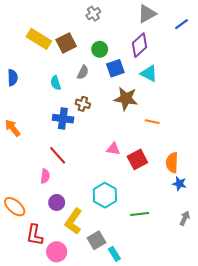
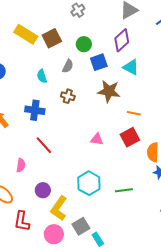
blue cross: (63, 119) -> (35, 110), moved
red square: (137, 159) -> (130, 137), moved
pink semicircle: (45, 176) -> (21, 165), moved
green line: (140, 214) -> (124, 190), moved
pink circle: (57, 252) -> (54, 234), moved

